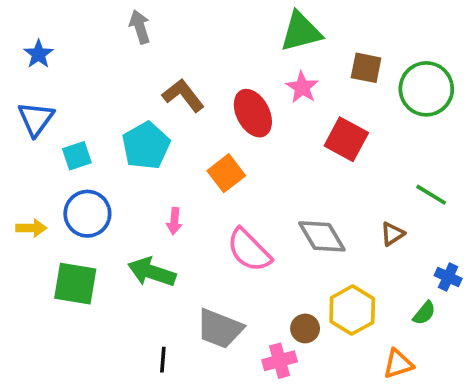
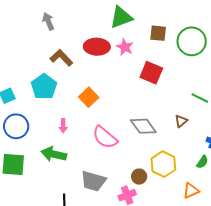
gray arrow: (140, 27) -> (48, 21), moved
red ellipse: (253, 113) -> (97, 47), moved, turned -55

